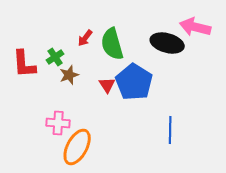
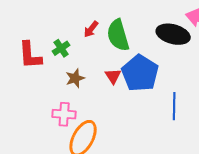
brown star: (69, 75) -> (75, 78), moved
blue line: (170, 130) -> (174, 106), moved

